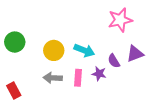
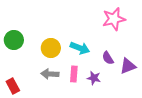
purple triangle: (135, 54) -> (128, 66), moved
purple star: (99, 74) -> (94, 78), moved

